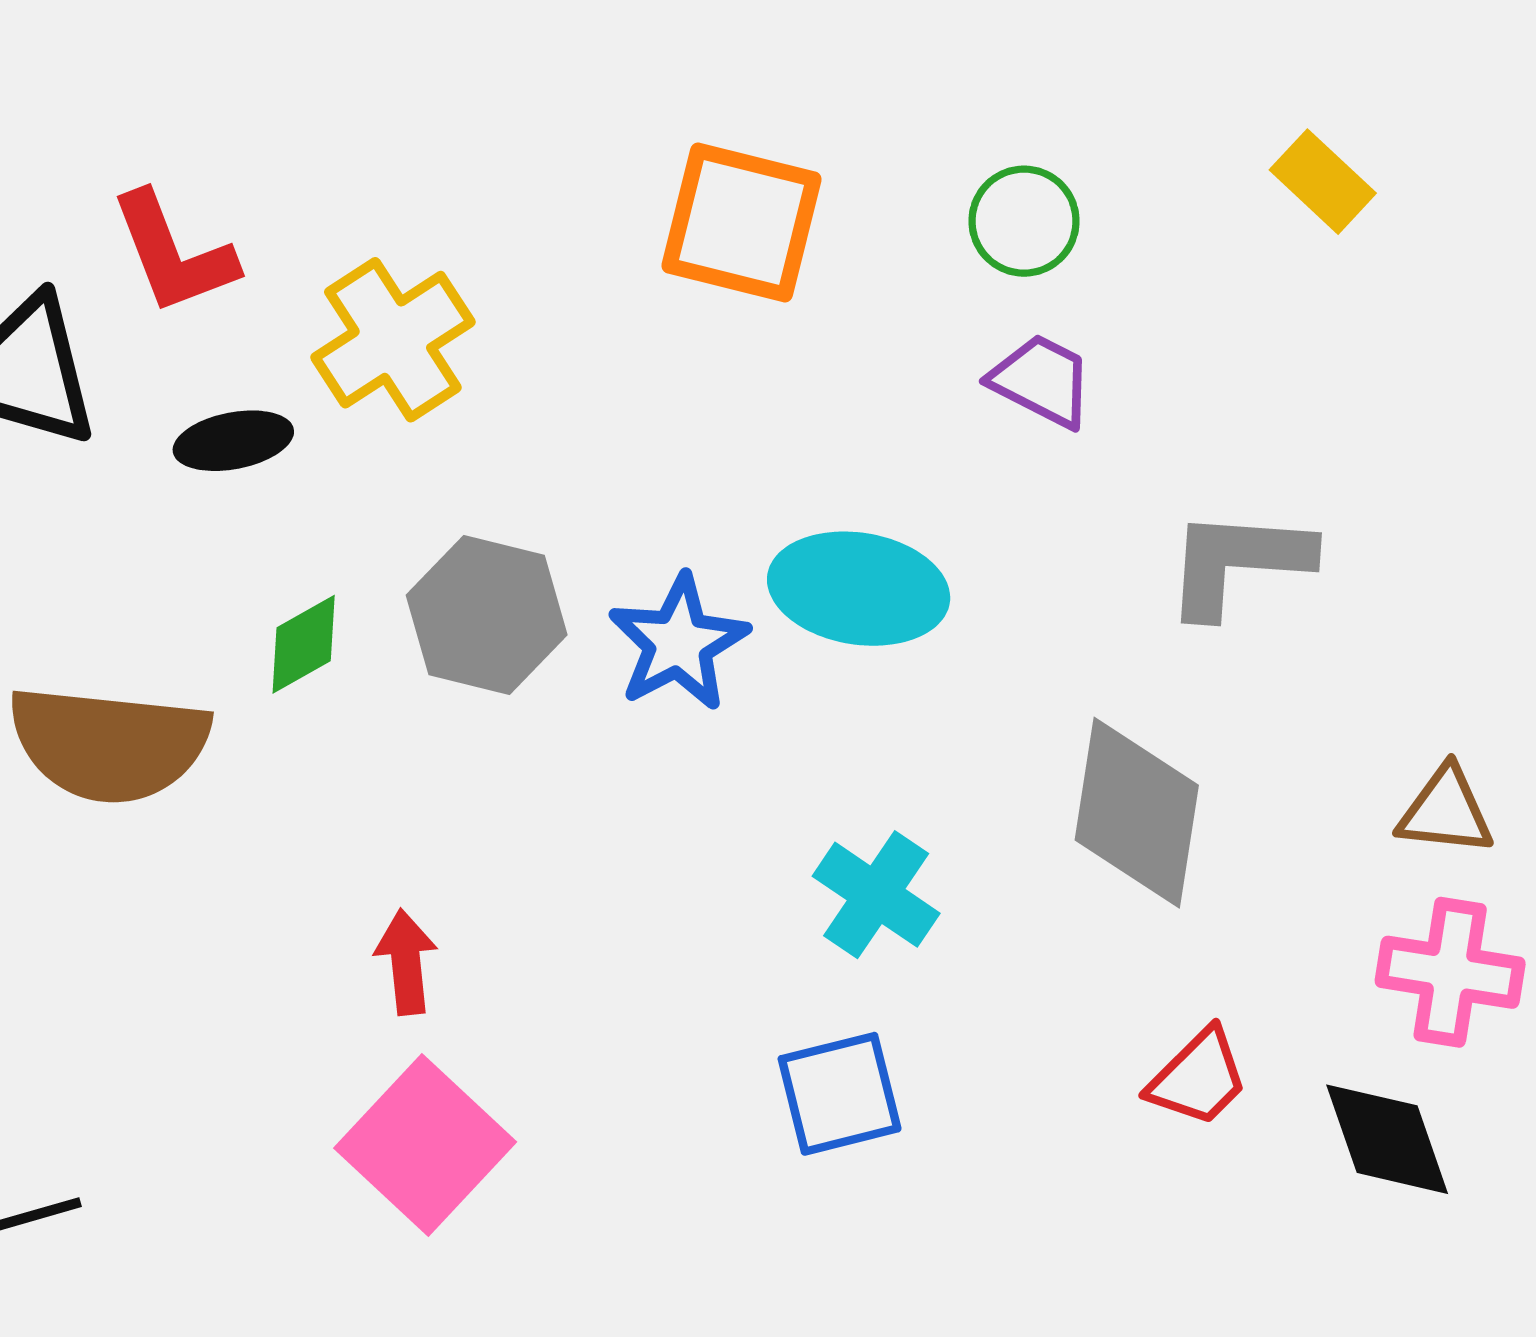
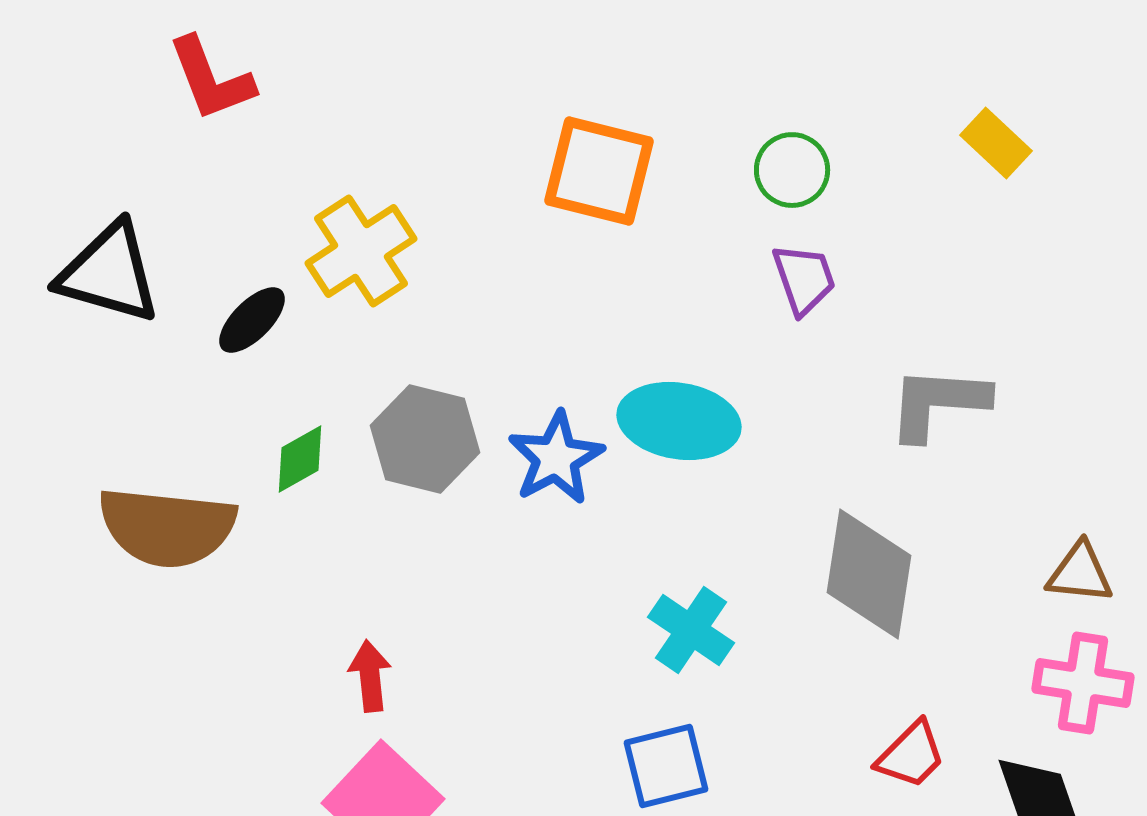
red L-shape: (173, 253) -> (211, 79), moved
purple trapezoid: (1042, 381) -> (804, 279), turned 44
black ellipse: (233, 441) -> (252, 320), turned -34

